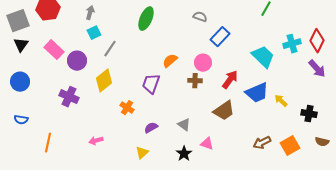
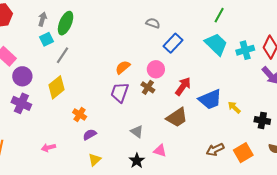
green ellipse: (146, 19) -> (66, 23), moved
cyan trapezoid: (263, 57) -> (216, 44), moved
purple circle: (77, 61) -> (22, 76), moved
brown cross: (195, 81) -> (148, 87), turned 32
purple trapezoid: (151, 84) -> (120, 92), moved
purple semicircle: (151, 128) -> (90, 135), moved

